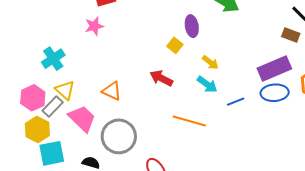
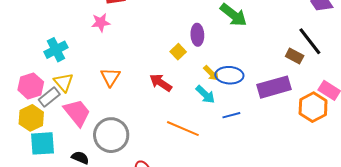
orange triangle: (112, 91) -> (110, 77), moved, turned 30
blue ellipse: (275, 93) -> (229, 75), moved

